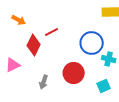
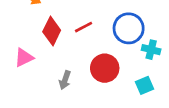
red line: (52, 32) -> (84, 27), moved

